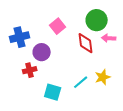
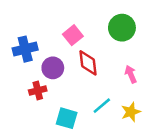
pink arrow: (109, 38) -> (131, 74), moved, turned 64
red diamond: (86, 43) -> (88, 63), moved
yellow star: (103, 77) -> (131, 112), moved

